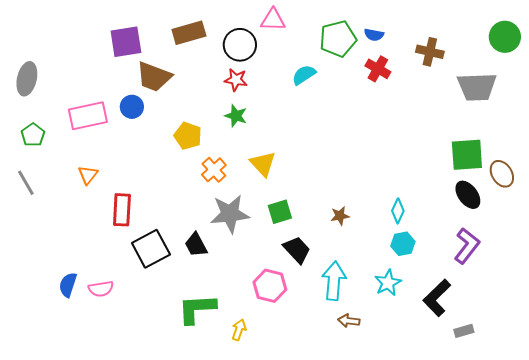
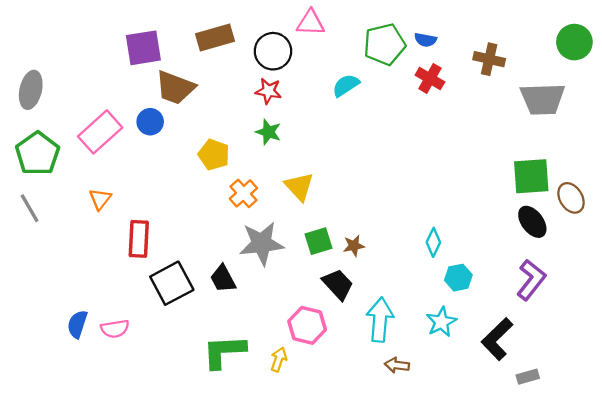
pink rectangle: (88, 116) -> (100, 132), turned -30
green pentagon: (33, 135) -> (38, 154), size x1.6
cyan diamond: (398, 211) -> (433, 242), moved
brown star: (340, 216) -> (354, 246), moved
yellow arrow: (239, 330) -> (279, 359), moved

